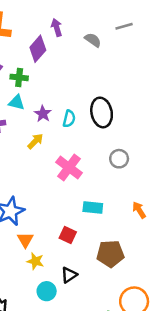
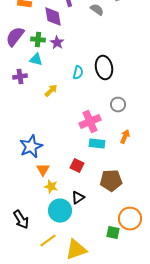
purple diamond: (38, 49) -> (53, 17), turned -50
purple star: (43, 114) -> (57, 43), moved
pink cross: (69, 167) -> (90, 122), moved, turned 30
orange arrow: (139, 210) -> (125, 137), moved, turned 56
cyan circle: (47, 291) -> (60, 211), size x1.5

